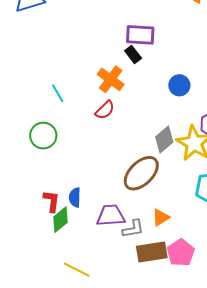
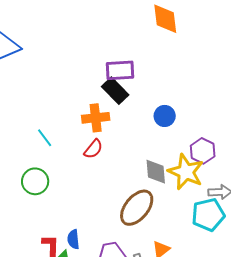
black rectangle: (133, 55) -> (115, 91), size x1.5
orange cross: (111, 79) -> (96, 118), turned -36
gray diamond: (164, 139) -> (156, 172), turned -48

